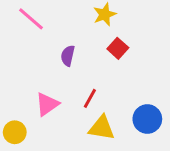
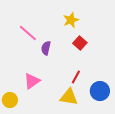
pink line: (31, 19) -> (28, 33), moved
red line: (90, 98) -> (76, 77), moved

